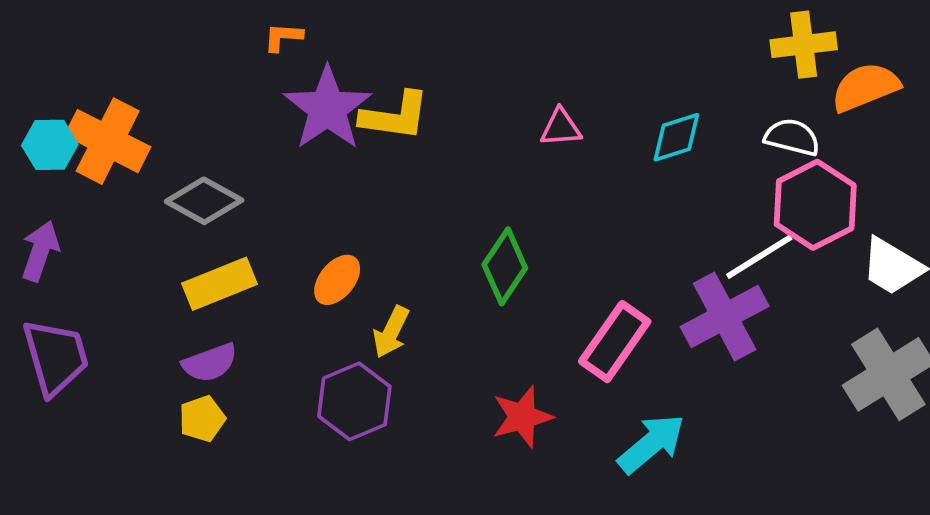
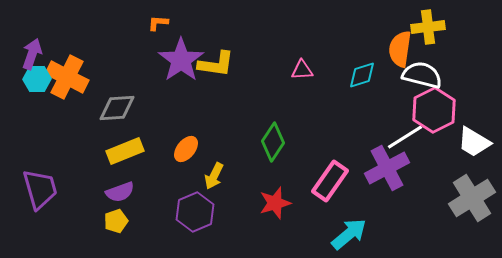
orange semicircle: (865, 87) -> (400, 49), moved, turned -60
white semicircle: (792, 137) -> (422, 75), size x1.4
gray diamond: (204, 201) -> (117, 108), turned -33
purple arrow: (40, 251) -> (32, 54), moved
red star: (522, 417) -> (275, 203), moved

